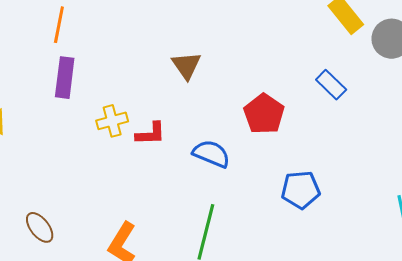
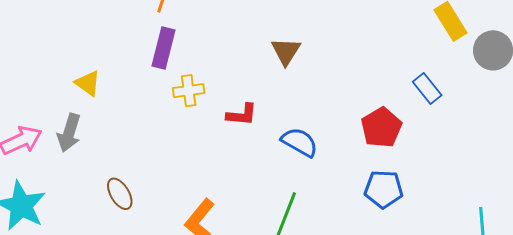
red pentagon: (264, 114) -> (381, 128), moved
yellow cross: (112, 121) -> (189, 91), moved

